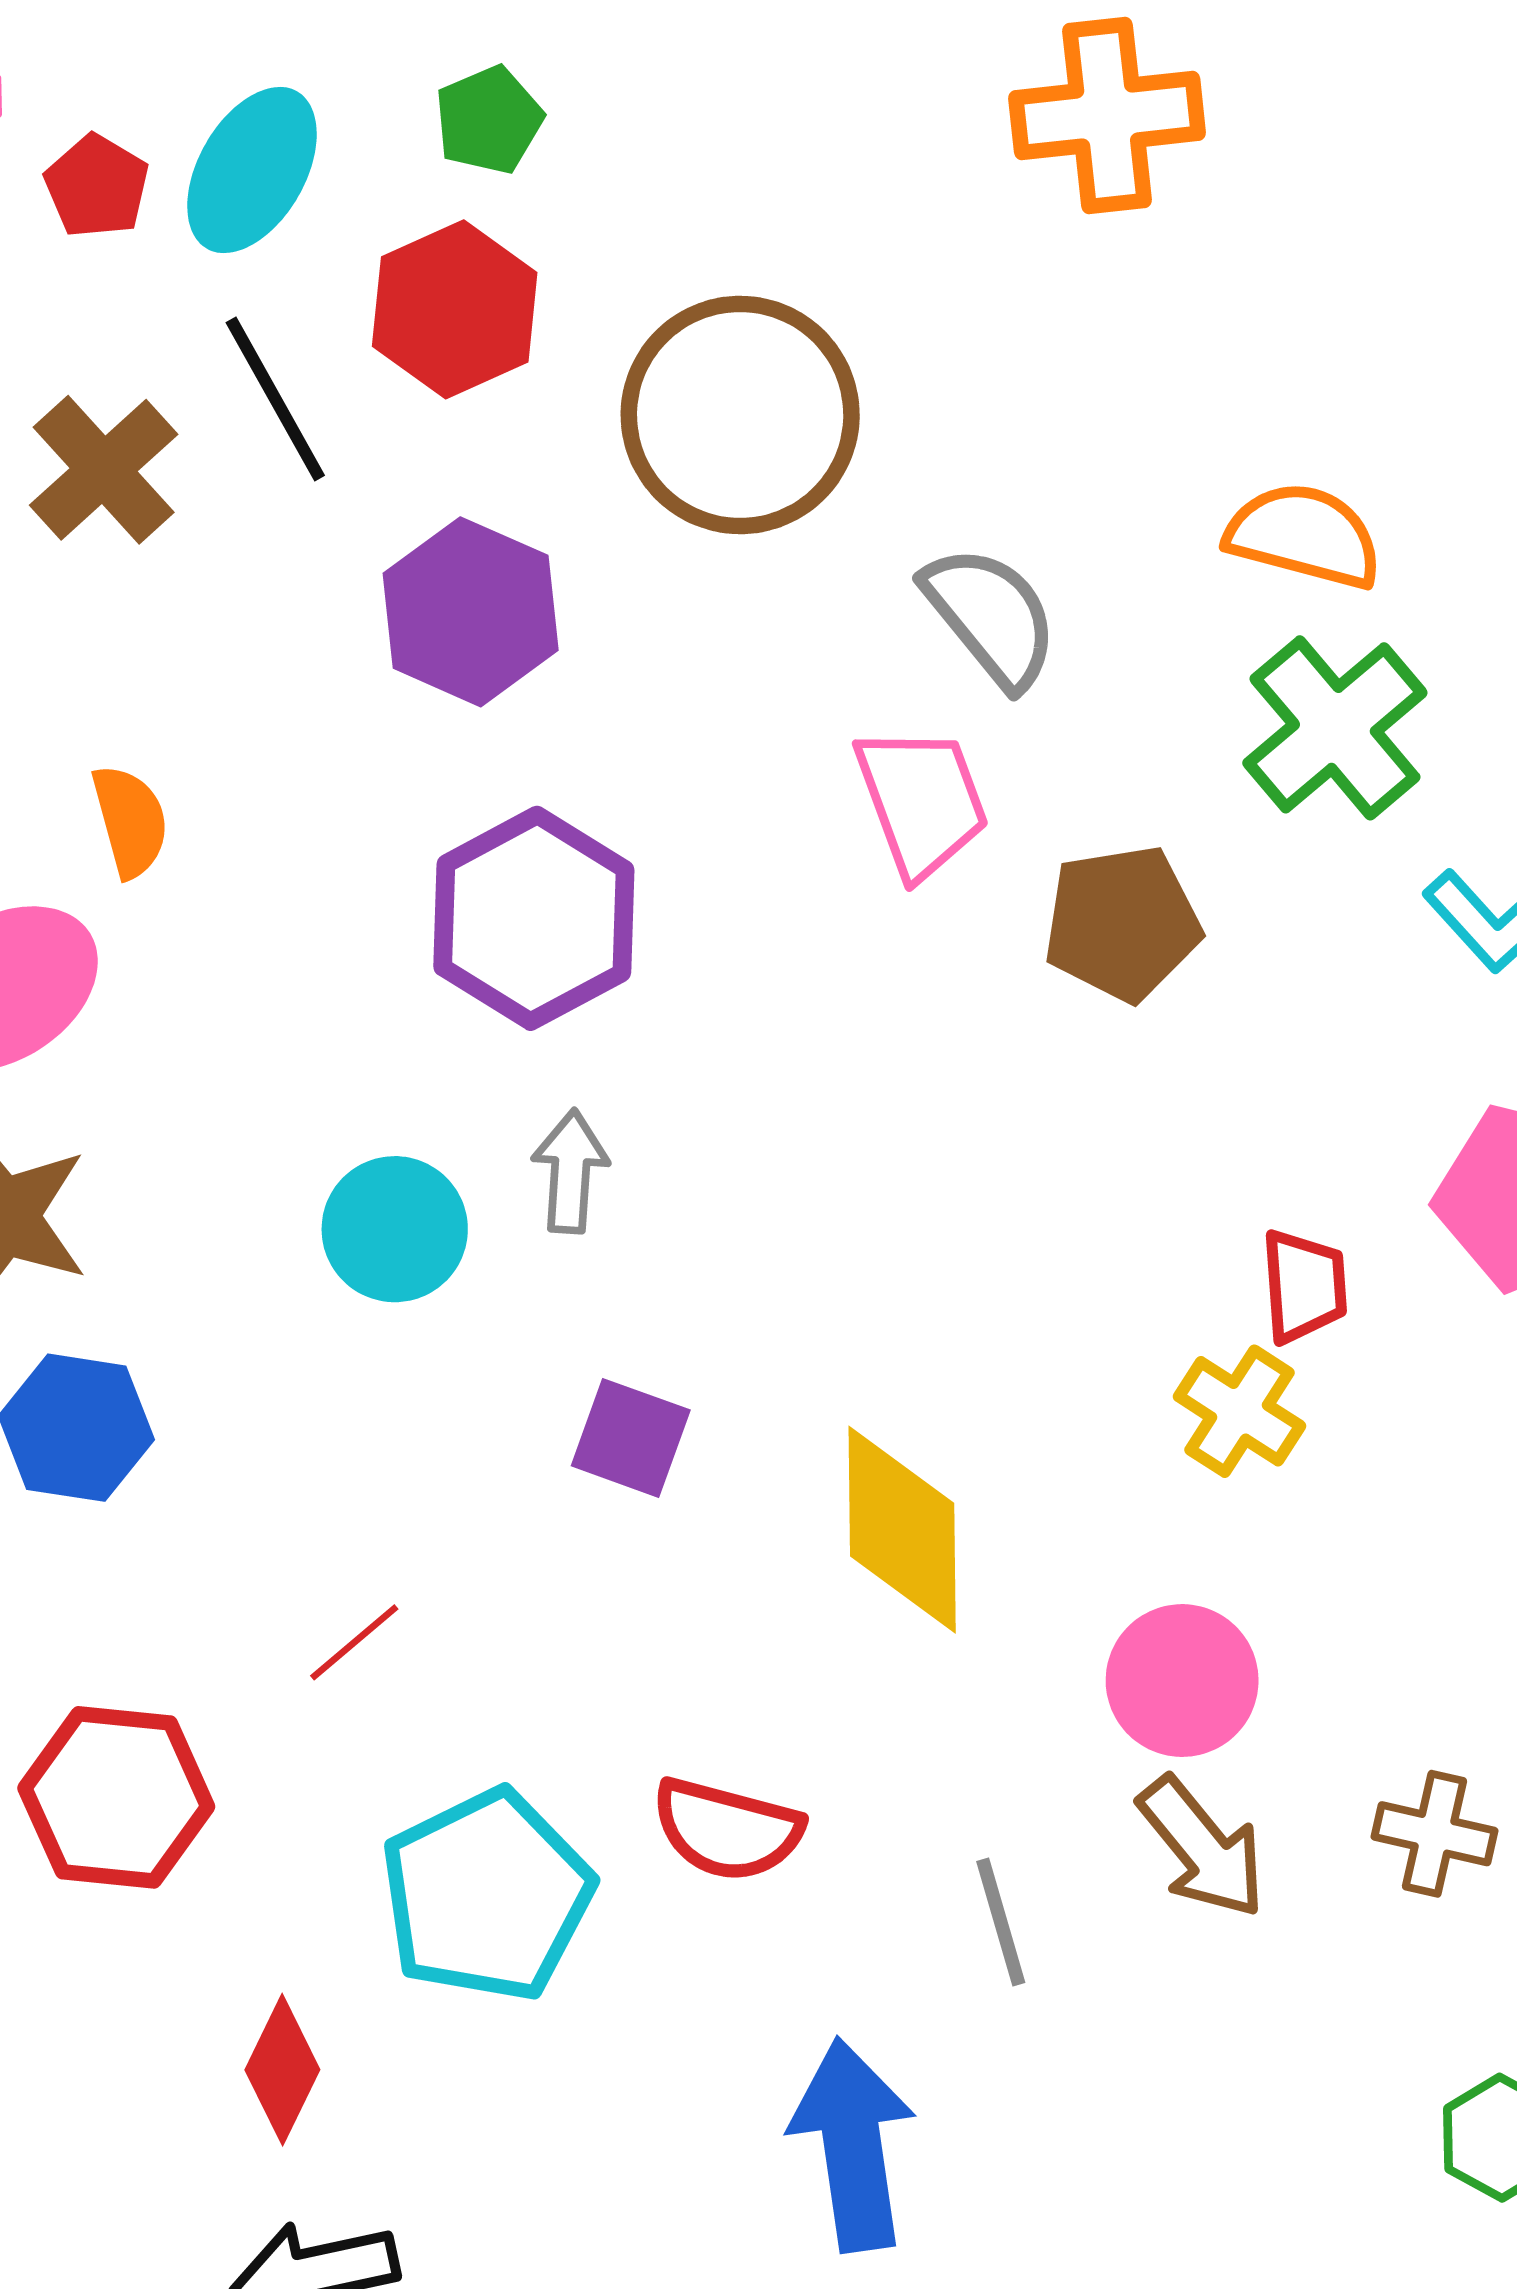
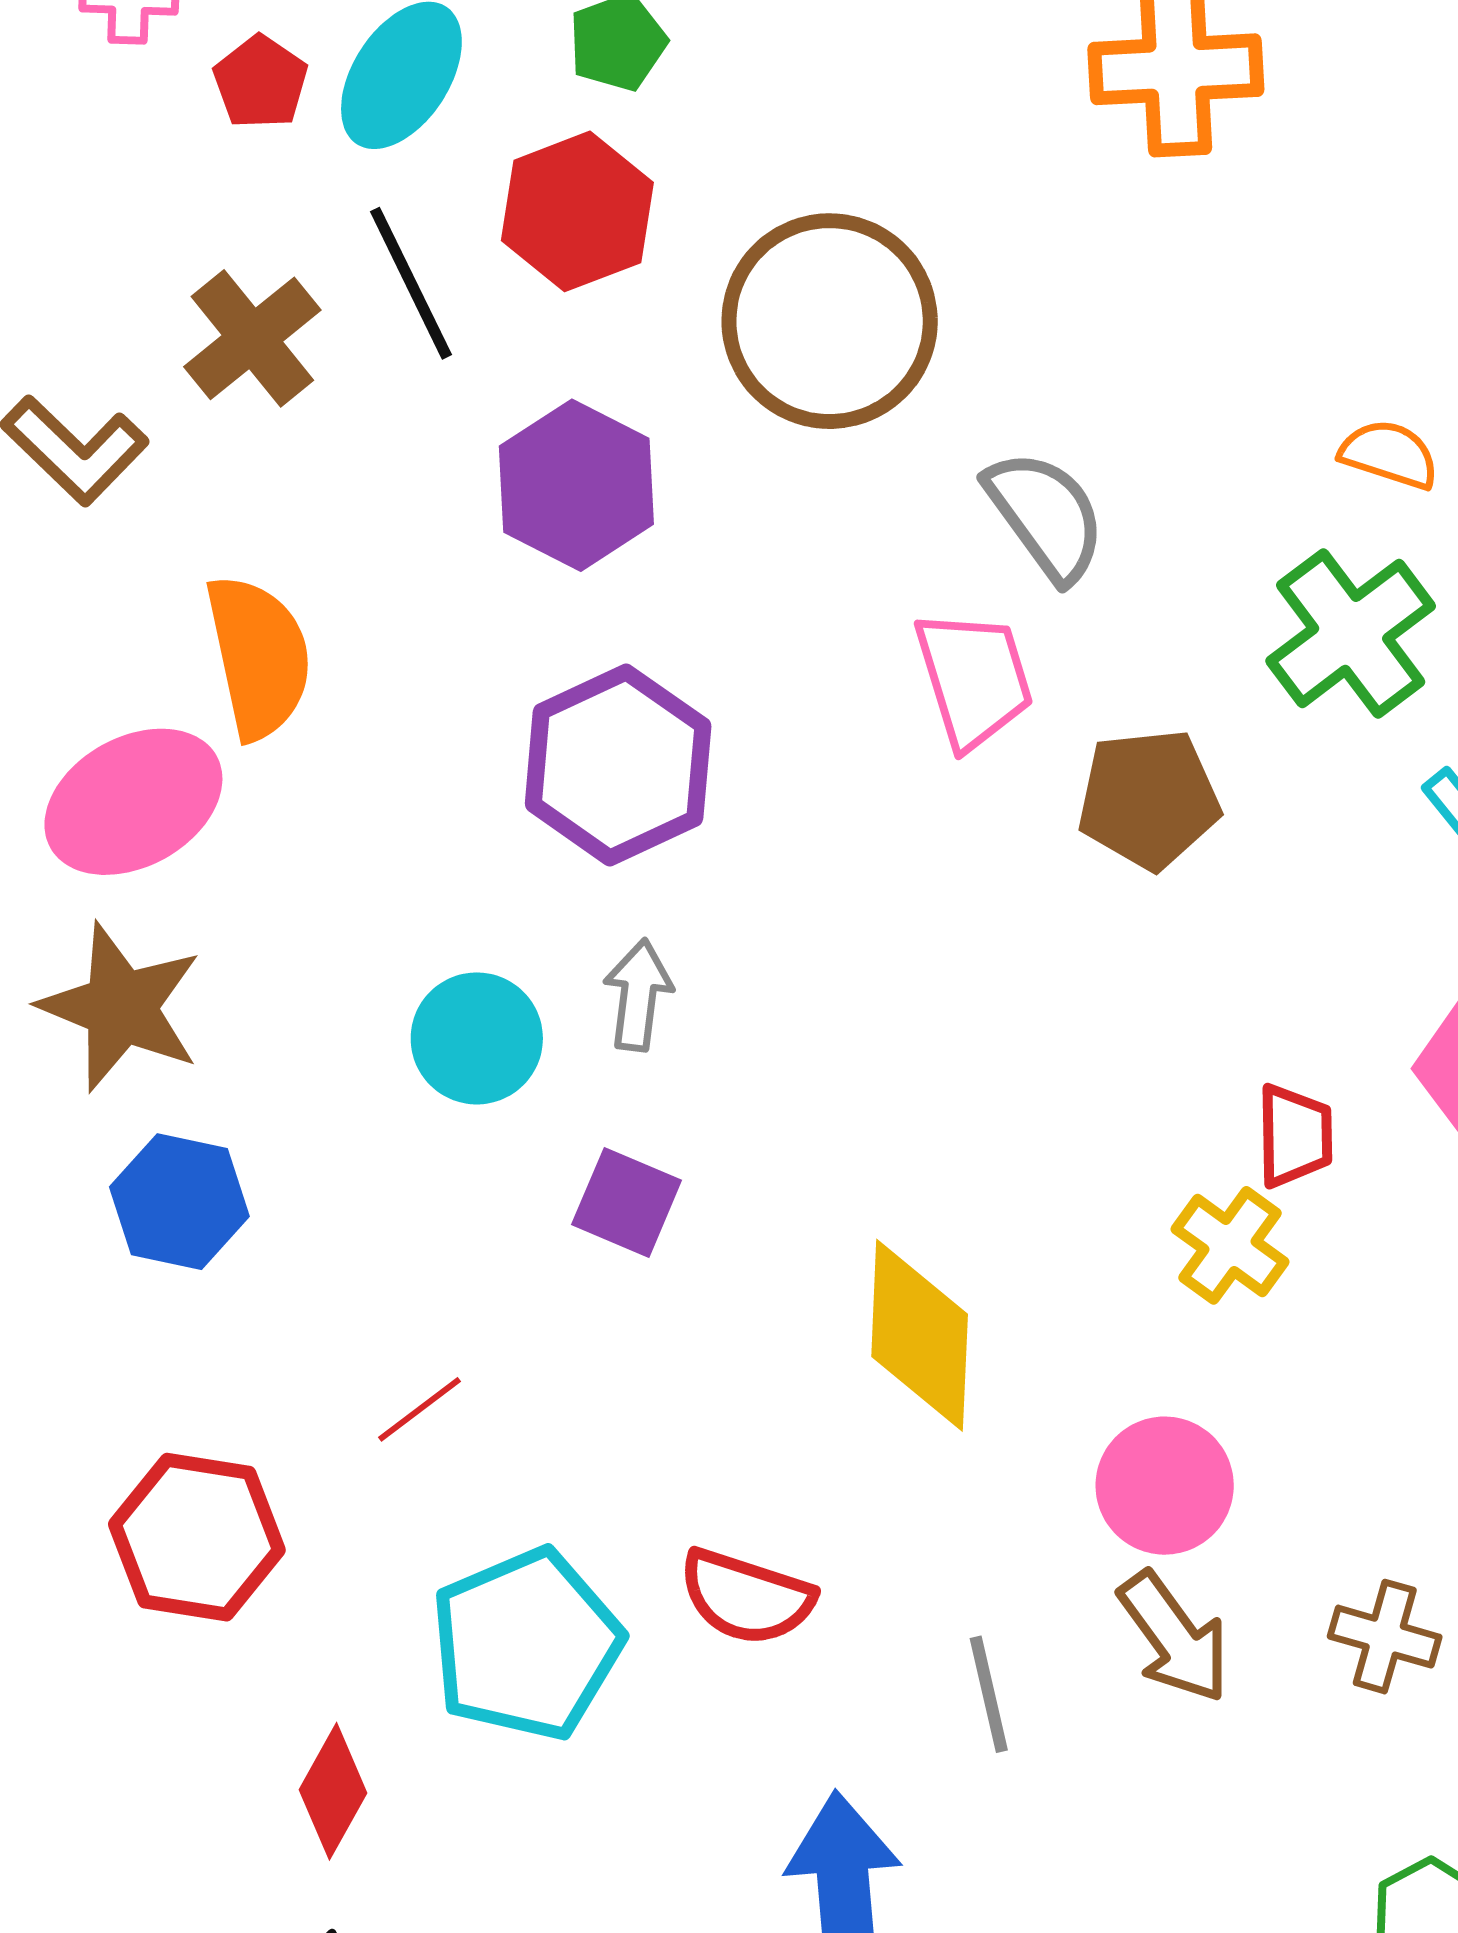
orange semicircle: (1304, 536) -> (1389, 454), moved, size x0.7
orange semicircle: (130, 821) -> (259, 657), size x1.6
purple square: (631, 1438) -> (627, 1202), moved

